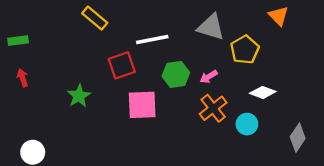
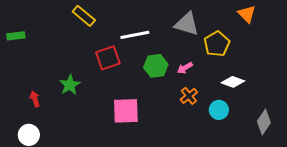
red arrow: (23, 78) -> (35, 99), moved
pink square: (142, 105) -> (126, 111), moved
orange cross: (213, 108) -> (189, 96), size x0.7

